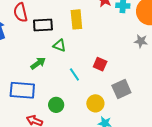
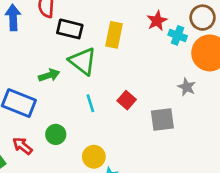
green triangle: (59, 46) -> (83, 61), size x1.6
gray square: (121, 89) -> (162, 120), moved
yellow circle: (95, 103) -> (94, 157), moved

